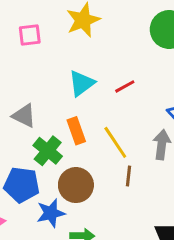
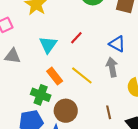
gray triangle: (24, 116) -> (13, 56), moved
brown line: (129, 176) -> (109, 112), moved

